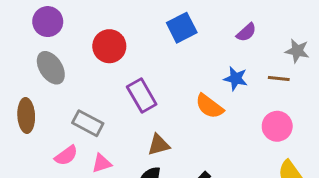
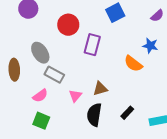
gray ellipse: (51, 68) -> (40, 53), moved
purple rectangle: (142, 95) -> (92, 45), moved, turned 45
pink triangle: (102, 163) -> (75, 96), moved, turned -32

